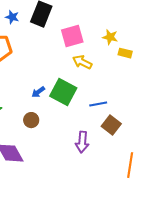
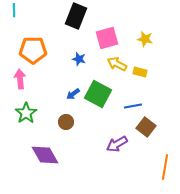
blue star: (12, 17) -> (79, 59), moved
yellow rectangle: (125, 53) -> (140, 72), moved
purple arrow: (82, 142) -> (117, 144), turned 55

